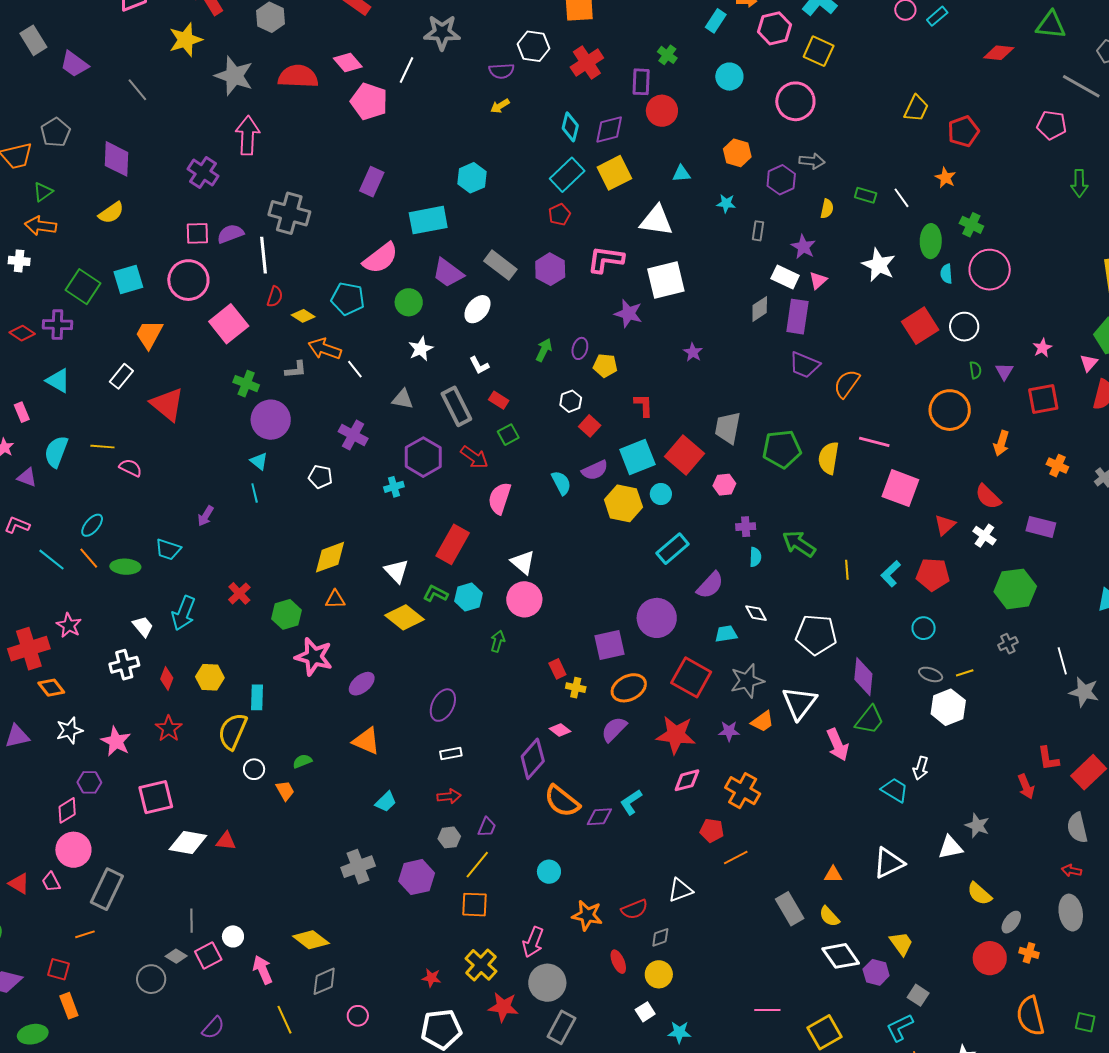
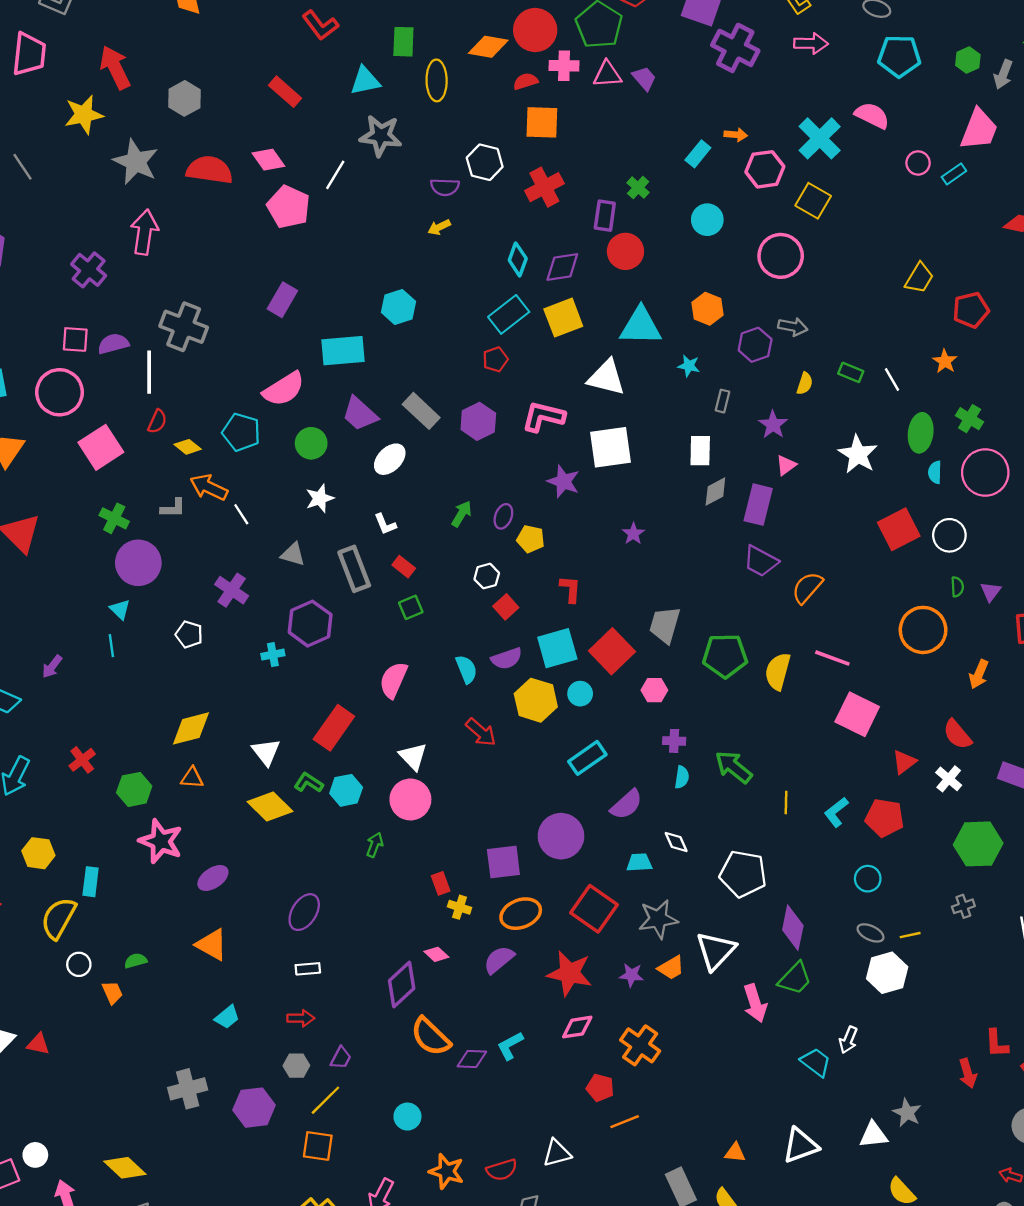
cyan triangle: (681, 174) -> (641, 326), size x2.0
white rectangle: (785, 277) -> (700, 451), moved, turned 60
red arrow: (474, 457) -> (481, 732), moved

